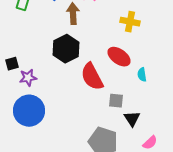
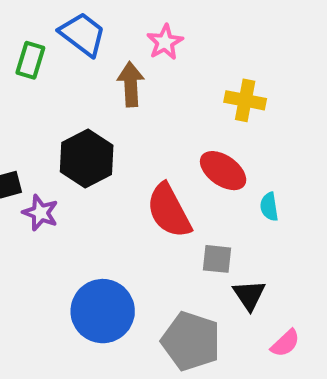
black hexagon: (66, 49) -> (87, 159), moved
purple star: (28, 78) -> (40, 213), turned 30
blue circle: (29, 111) -> (103, 311), moved

